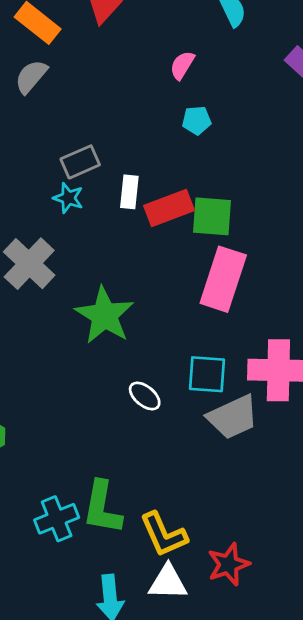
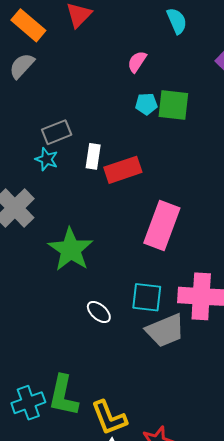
green square: (212, 216) -> (173, 105), moved

